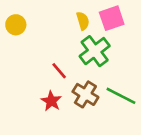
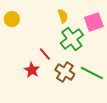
pink square: (112, 18) -> (94, 22), moved
red star: (51, 101) -> (32, 70), moved

